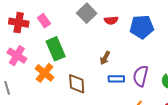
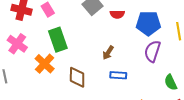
purple semicircle: (141, 76) -> (152, 51), moved

